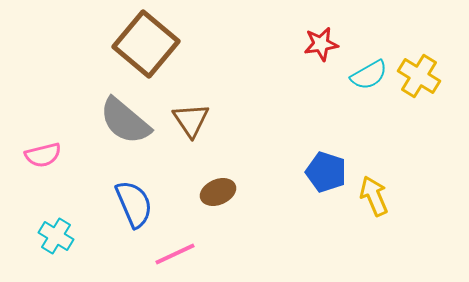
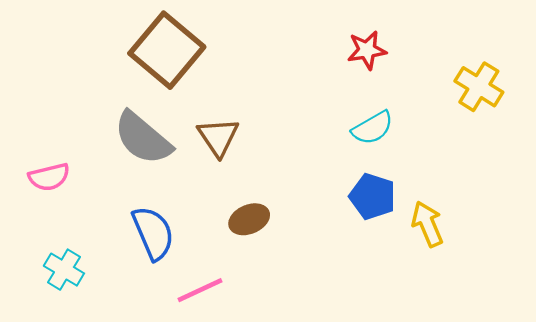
cyan semicircle: (369, 75) -> (373, 128), moved

